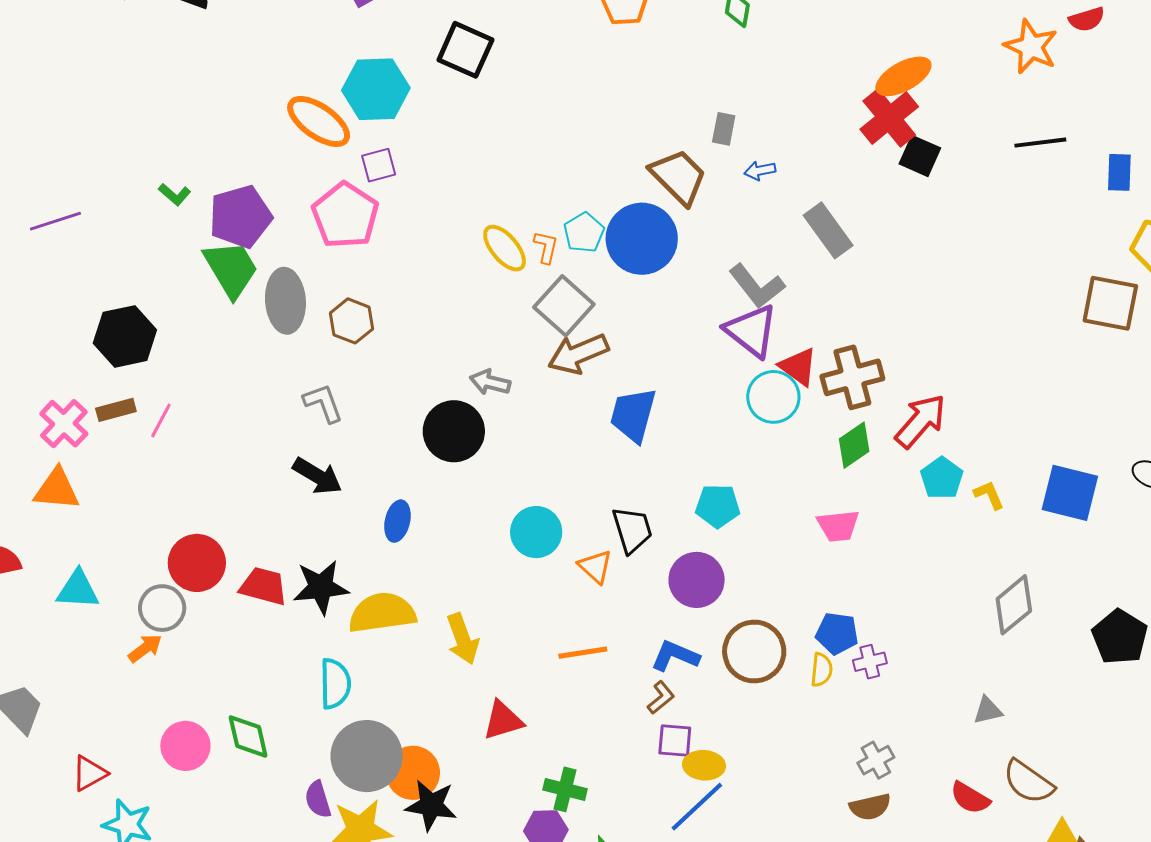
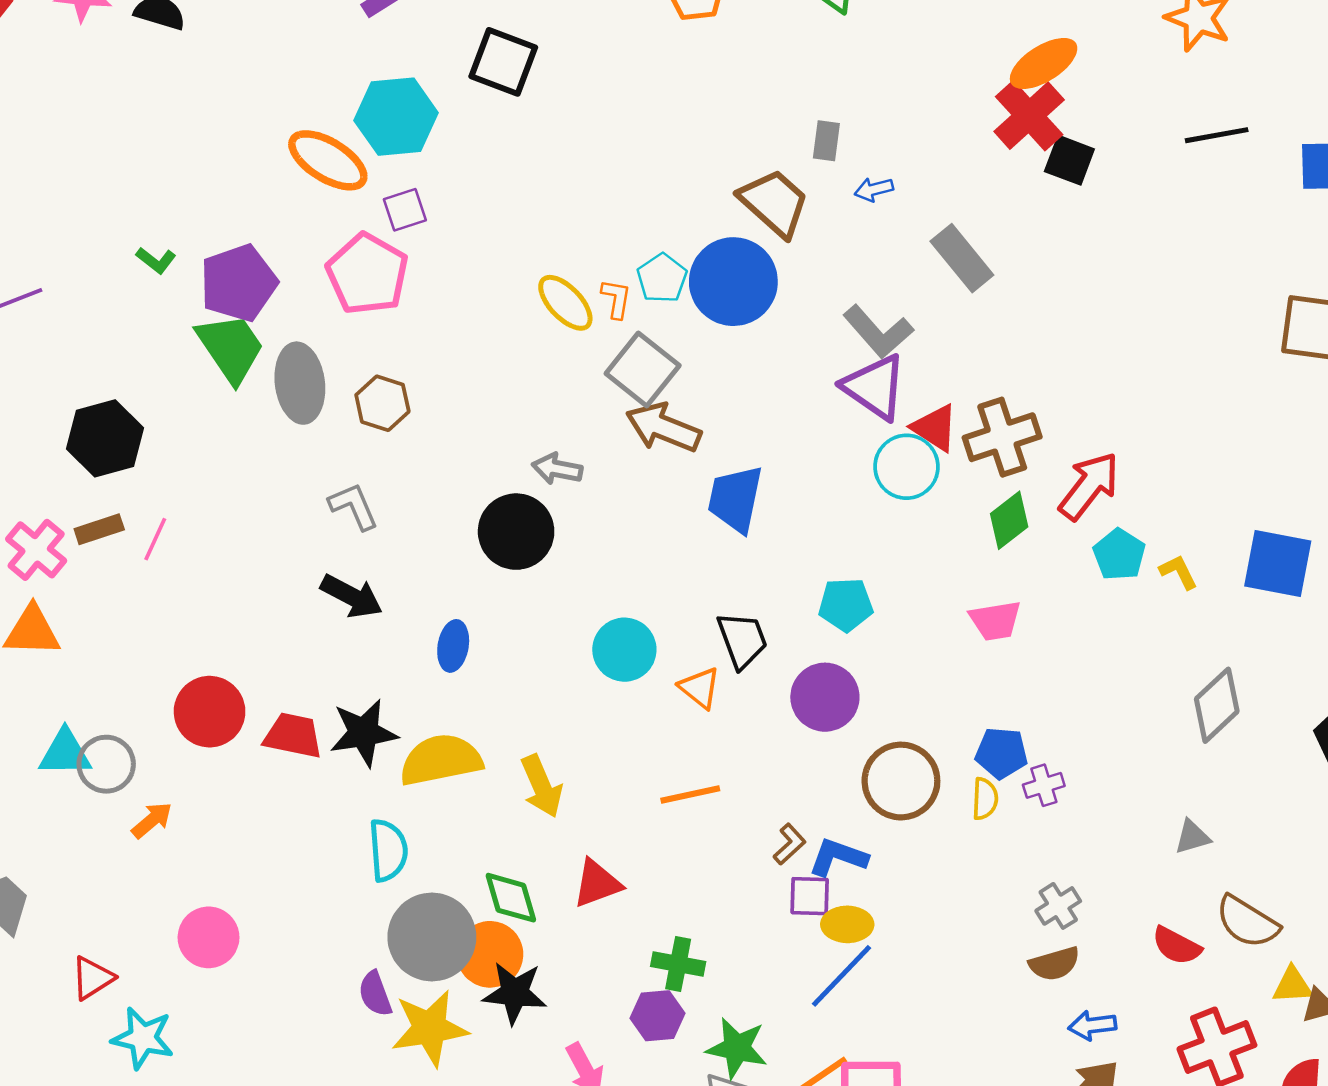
brown arrow: (578, 354) -> (663, 428), turned 48
gray circle: (162, 608) -> (106, 764), moved
blue L-shape: (675, 656) -> (838, 857), moved
green diamond: (248, 736) -> (511, 898), moved

